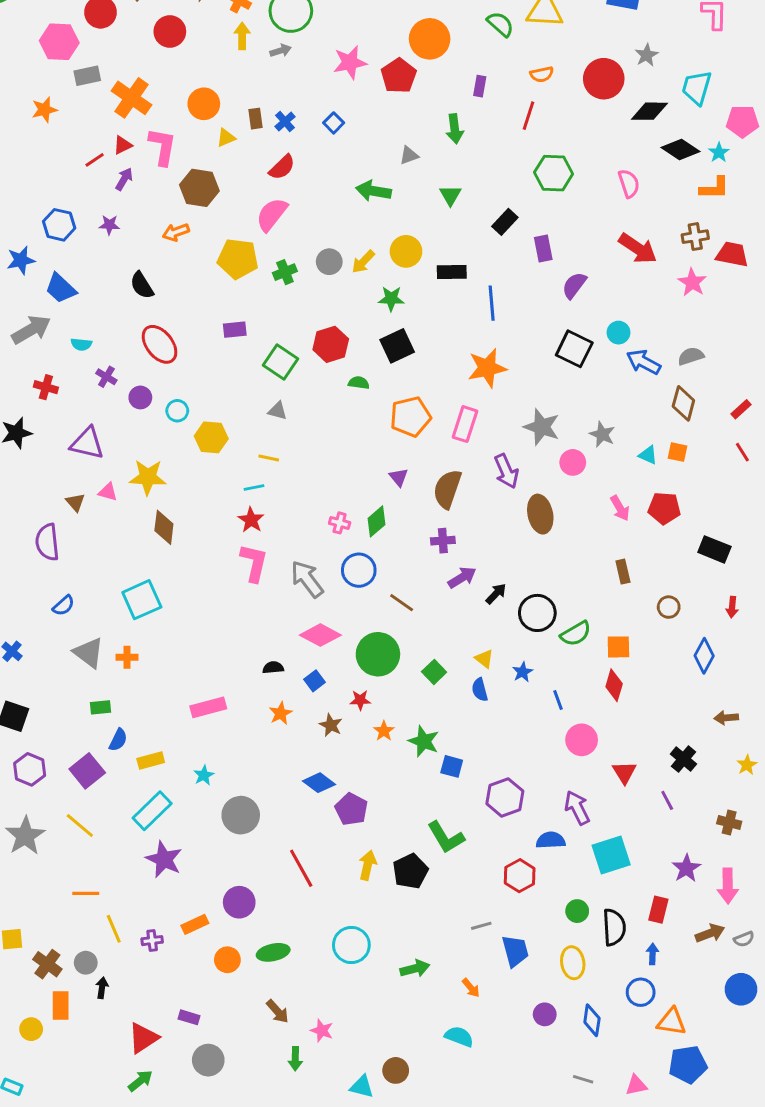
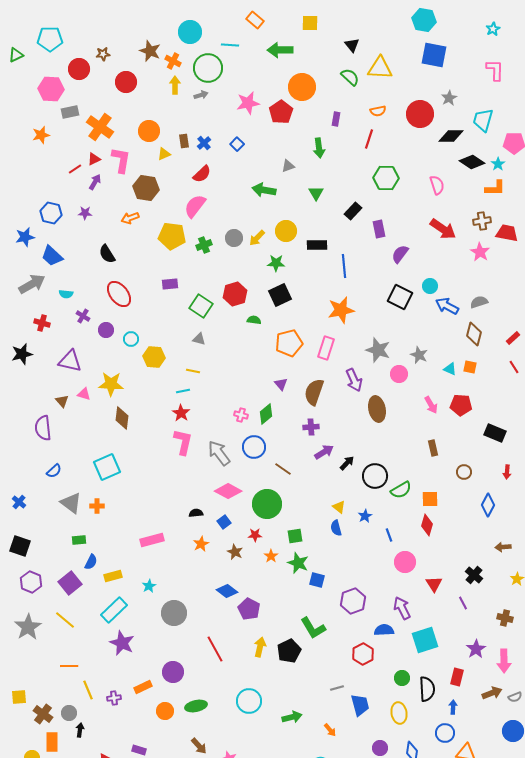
green square: (434, 672) -> (295, 536), moved, turned 35

